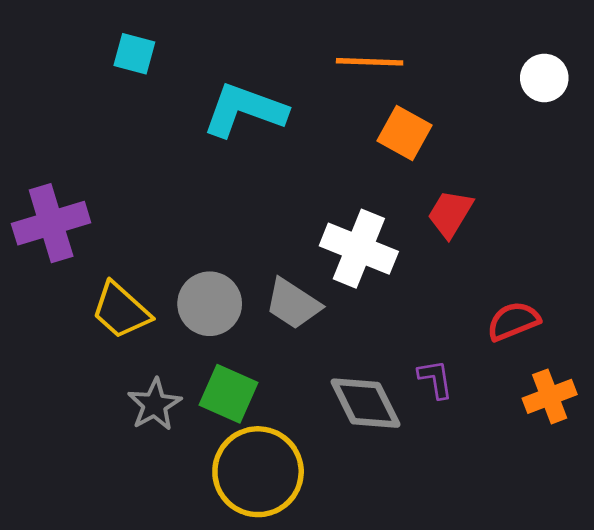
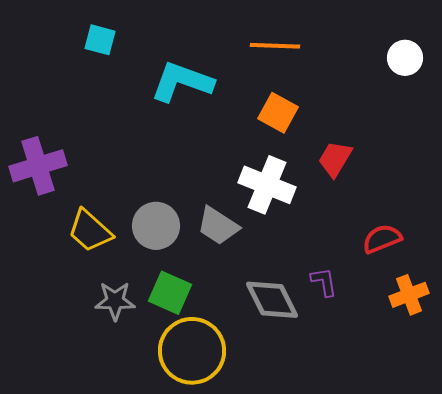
orange square: (405, 133) -> (278, 113), moved
gray star: (155, 405) -> (115, 301), turned 30

